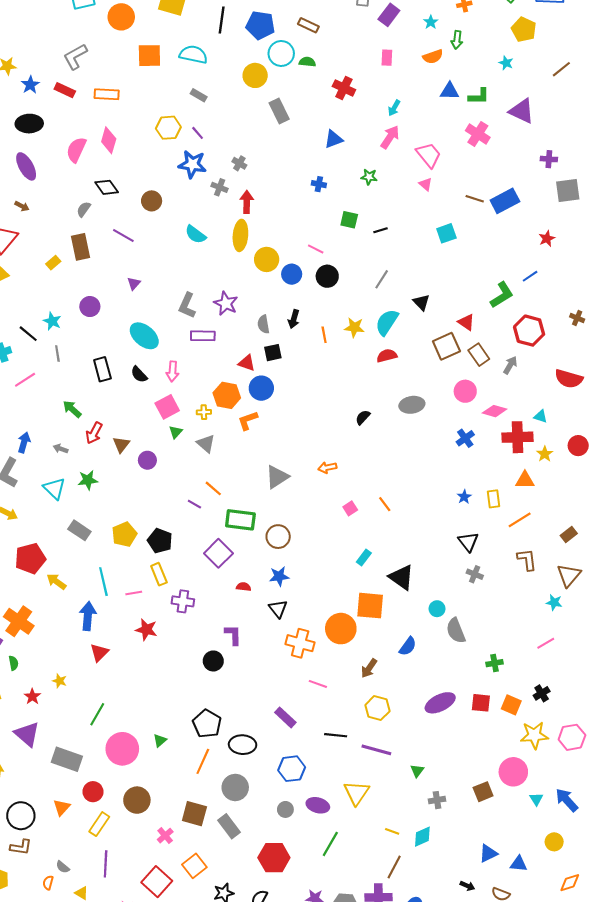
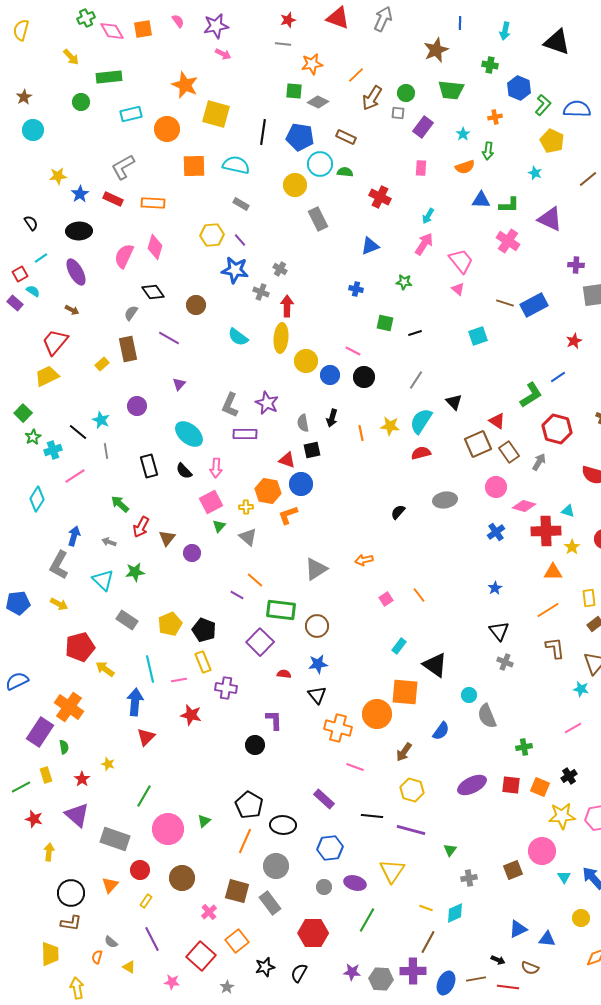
yellow rectangle: (493, 499) -> (589, 598), moved
yellow rectangle: (99, 824) -> (146, 901), size x0.6
purple line: (106, 864) -> (152, 939), turned -30

